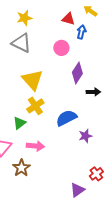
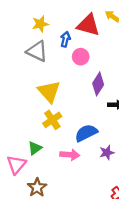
red triangle: (68, 19) -> (88, 25), size x1.6
blue arrow: (81, 32) -> (65, 39), moved
green triangle: (19, 123) -> (35, 148), moved
pink arrow: (35, 146) -> (70, 155), moved

